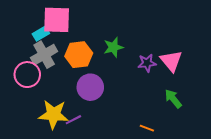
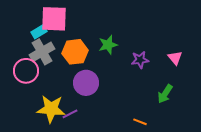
pink triangle: (171, 61) -> (175, 58), moved, size x0.7
green arrow: (173, 99) -> (165, 94), turned -108

